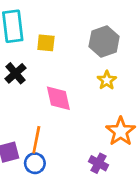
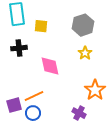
black cross: (16, 73) -> (19, 48), turned 35
orange line: (36, 140) -> (34, 96), turned 54

